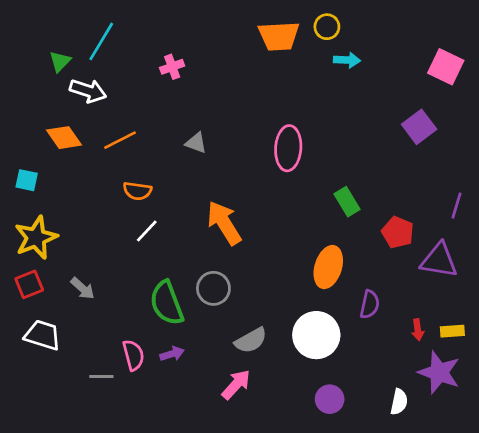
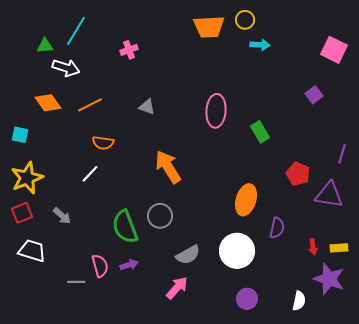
green triangle: (60, 61) -> (45, 46), turned 42
purple square: (419, 127) -> (314, 95), size x0.7
green rectangle: (347, 202) -> (260, 132), moved
white line: (147, 231) -> (90, 174), moved

